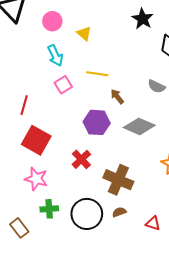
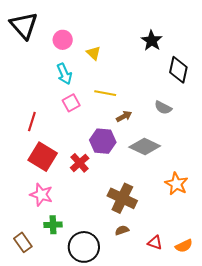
brown arrow: (117, 97) -> (124, 116), turned 98
red cross: (81, 159) -> (80, 163), moved
black circle: (87, 214) -> (84, 247), moved

